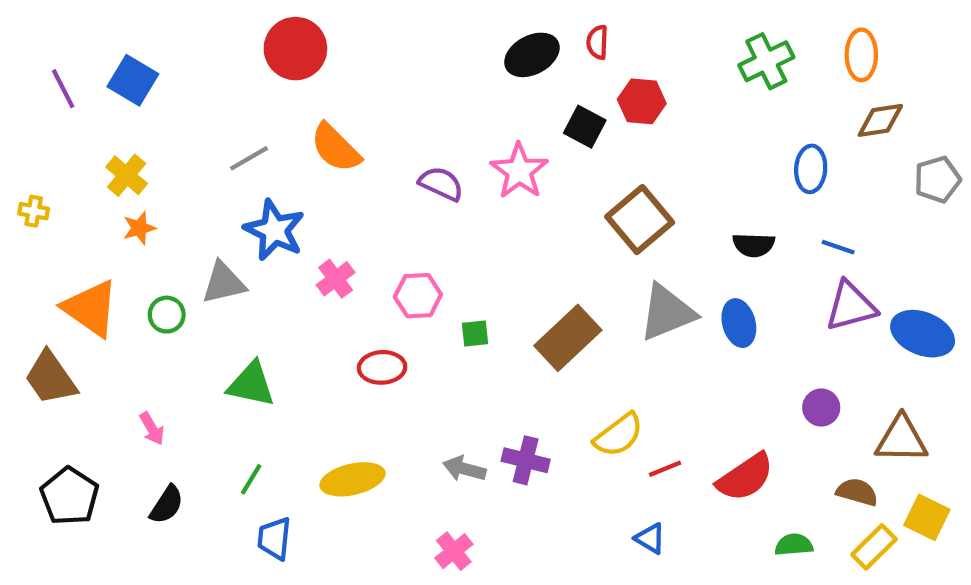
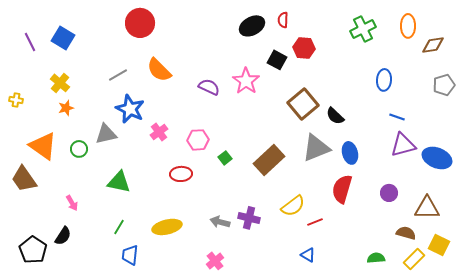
brown diamond: (880, 120) -> (433, 45), moved
black semicircle: (754, 245) -> (335, 116), moved, turned 42
green square: (475, 334) -> (225, 158), turned -32
red semicircle: (745, 477) -> (342, 189), moved, turned 140
black pentagon: (70, 496) -> (33, 250), moved
black semicircle: (167, 505) -> (63, 236), moved

